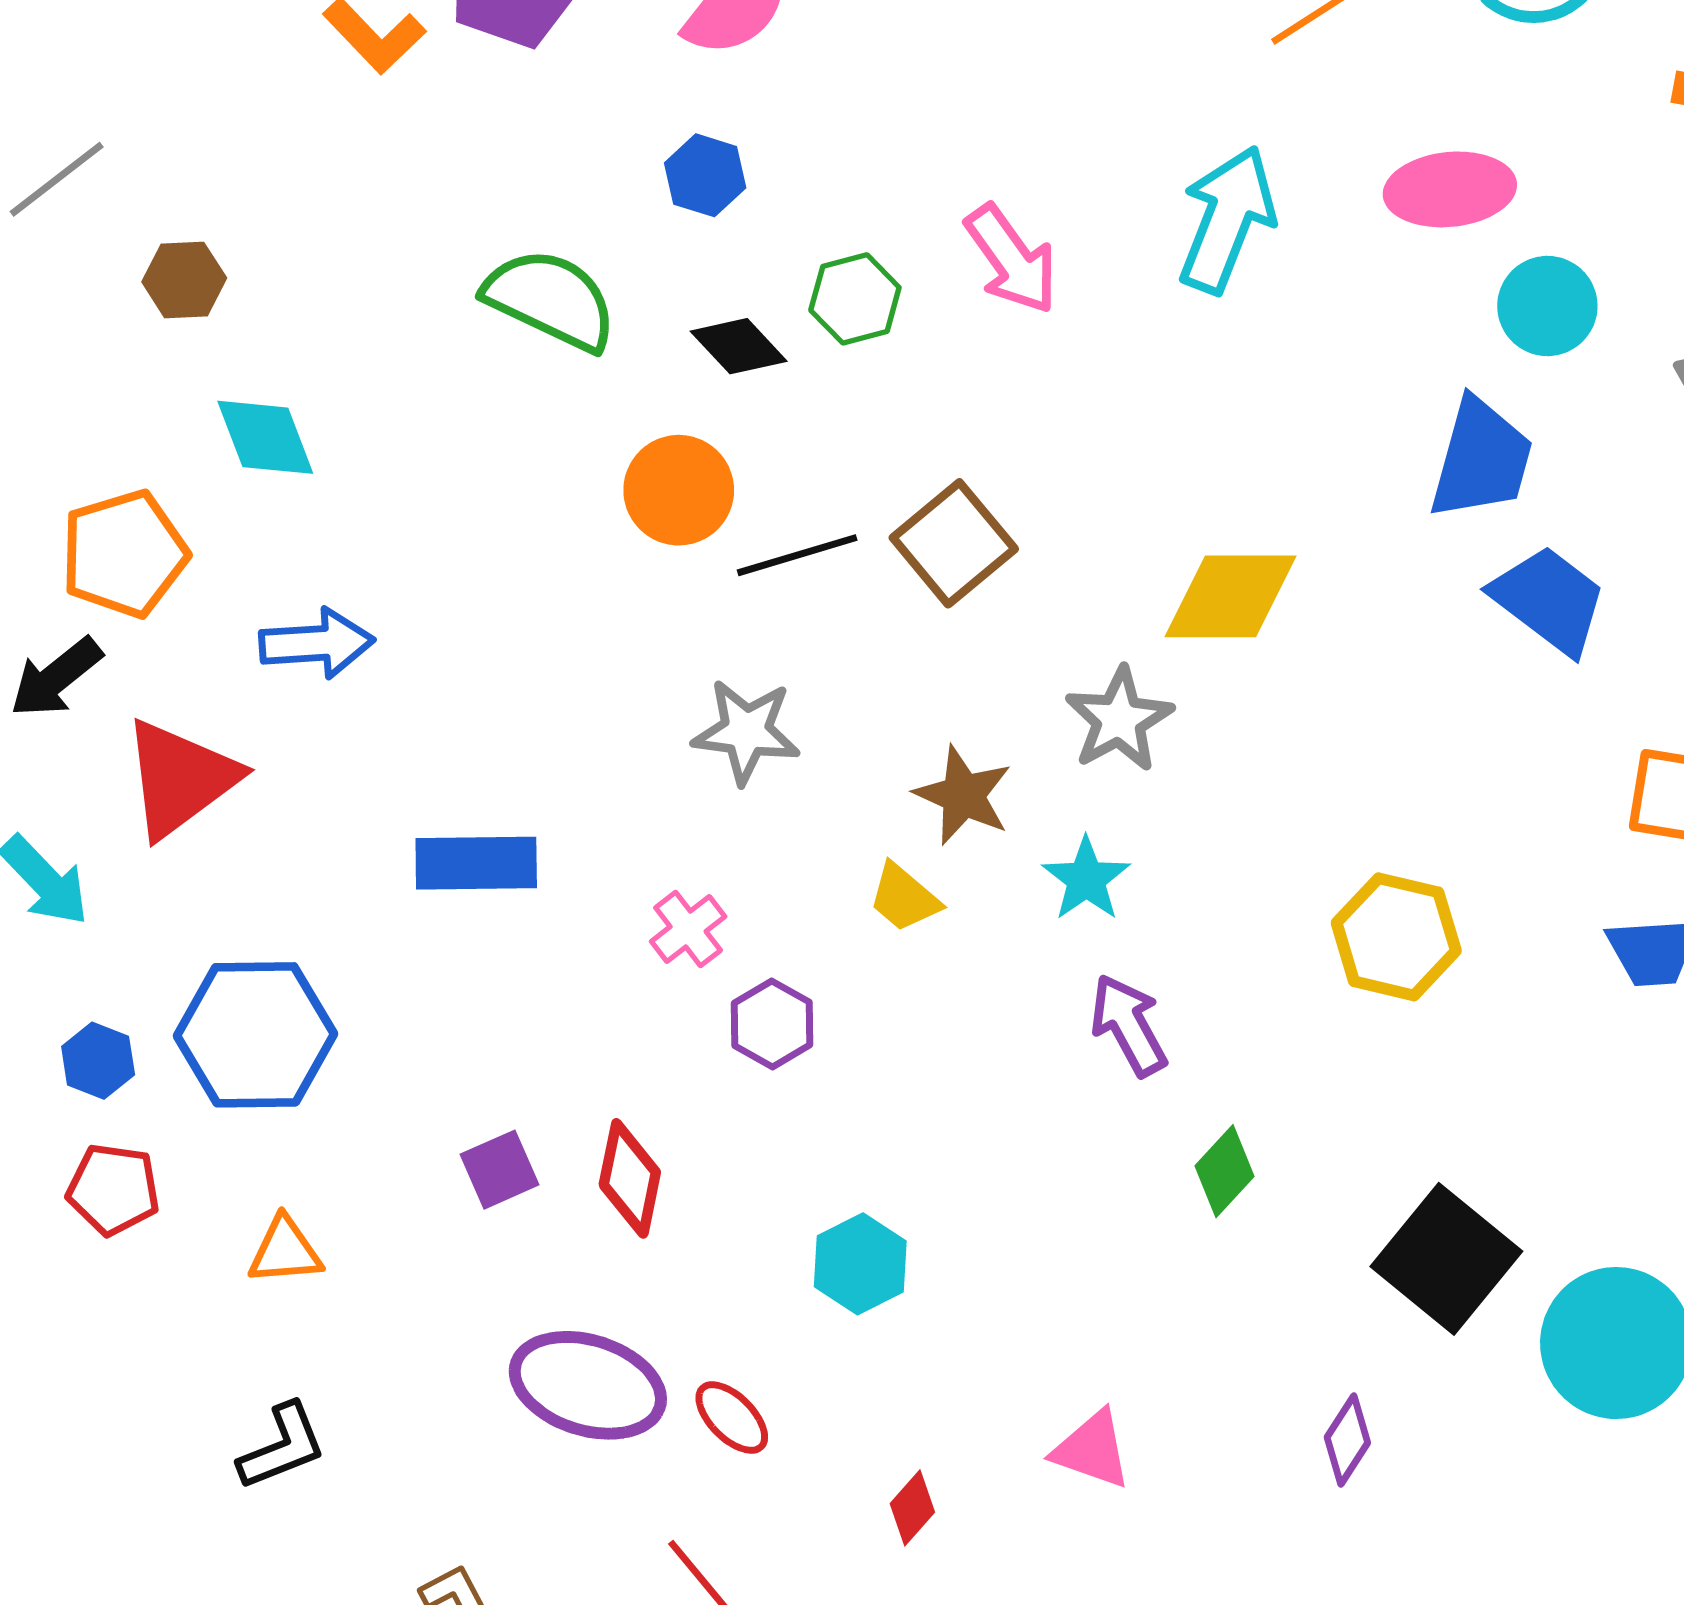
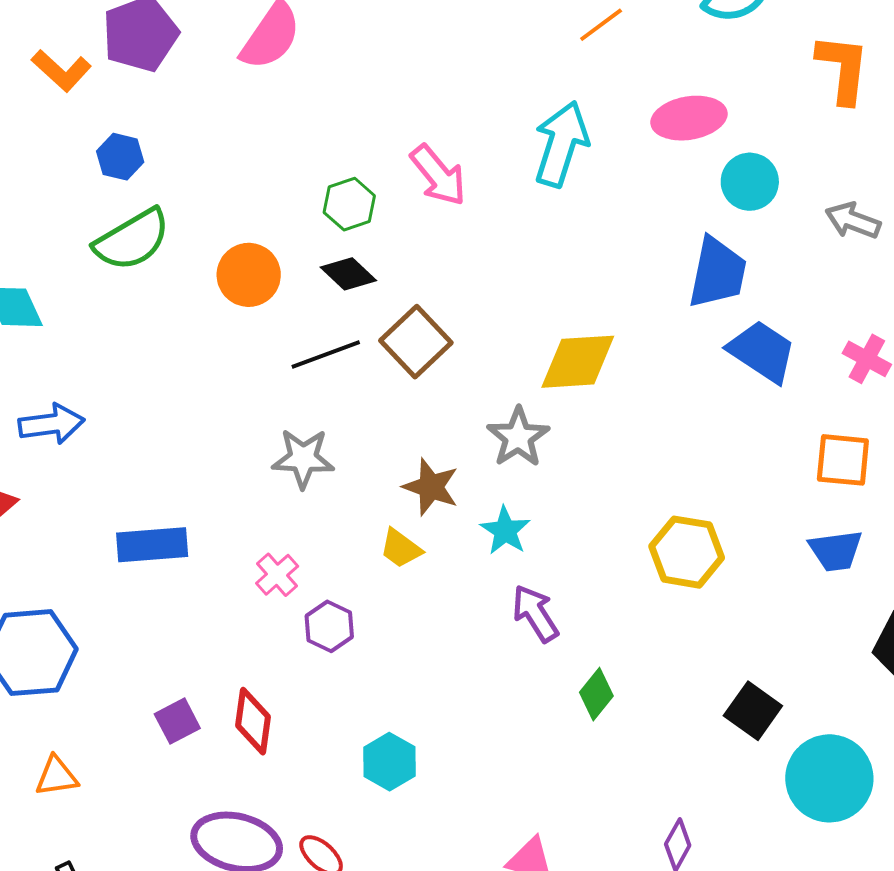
blue hexagon: (705, 175) -> (120, 157), moved
green semicircle: (550, 300) -> (132, 240), moved, turned 128
black diamond: (739, 346) -> (348, 274), moved
orange circle: (679, 490) -> (249, 275), moved
black square: (1446, 1259) -> (753, 711), moved, size x0.7

